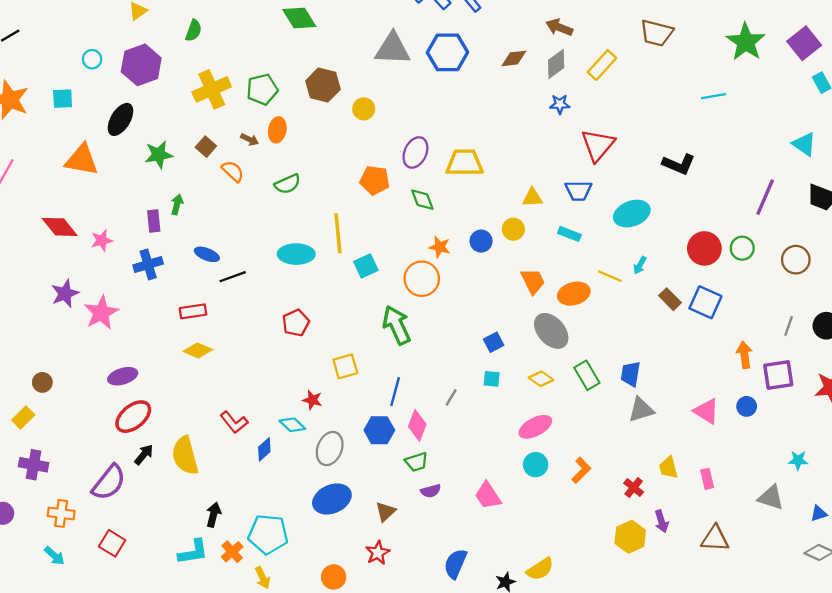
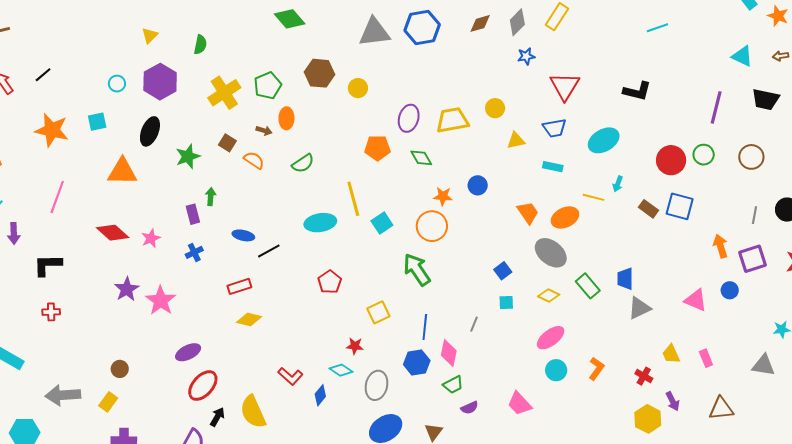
yellow circle: (513, 229) -> (495, 108), moved
blue cross: (148, 264) -> (194, 252), size x0.7

